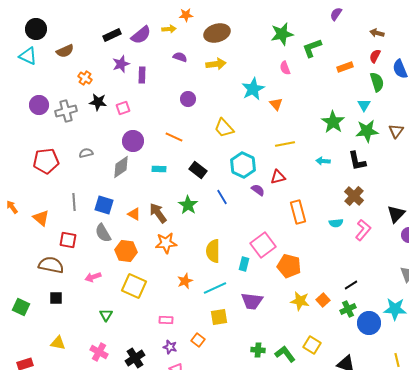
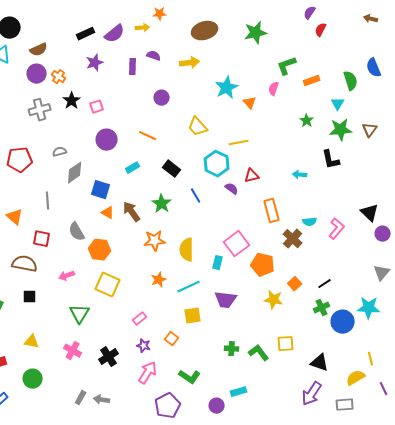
brown ellipse: (217, 33) -> (205, 31), moved
brown arrow: (377, 33) -> (371, 19), moved
green L-shape: (312, 48) -> (287, 66), moved
red semicircle: (375, 56) -> (321, 30), moved
orange rectangle: (345, 67) -> (312, 81), moved
pink semicircle: (285, 68) -> (274, 89), moved, turned 40
purple rectangle: (142, 75) -> (133, 67), moved
black star: (98, 102) -> (72, 101), turned 30
purple circle: (39, 105) -> (37, 74), moved
green star: (333, 122) -> (307, 121), size x0.6
yellow line: (285, 144) -> (239, 143), moved
cyan arrow: (323, 161) -> (300, 175), moved
gray diamond: (121, 167) -> (75, 173), moved
cyan rectangle: (159, 169) -> (133, 168), turned -32
brown cross: (354, 196) -> (293, 239), moved
blue square: (104, 205) -> (101, 190), moved
black triangle: (396, 214) -> (370, 213), turned -30
orange star: (166, 243) -> (155, 241), moved
orange square: (323, 300) -> (295, 284), moved
green triangle: (106, 315) -> (80, 314), size x1.5
pink rectangle: (166, 320) -> (140, 319), turned -40
yellow square: (312, 345) -> (286, 344), turned -36

